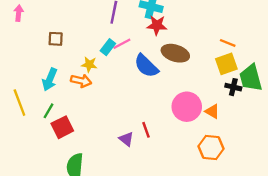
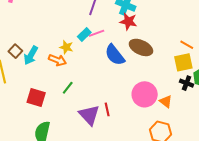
brown square: (56, 39) -> (15, 51), moved, turned 32
green line: (48, 111) -> (68, 88), moved
red square: (62, 127) -> (36, 98), turned 36
purple triangle: (126, 139) -> (89, 115), size x1.6

